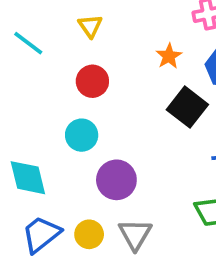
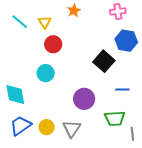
yellow triangle: (90, 26) -> (45, 22), moved
orange star: (169, 56) -> (74, 11), moved
purple circle: (116, 180) -> (84, 99), moved

